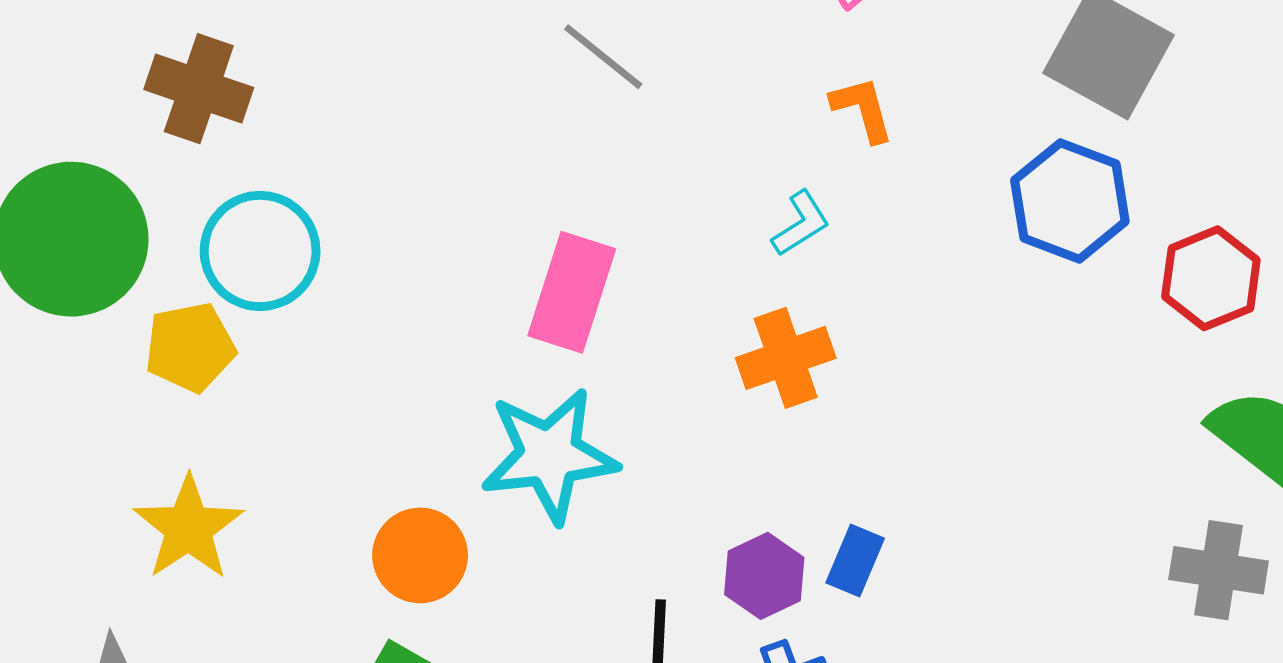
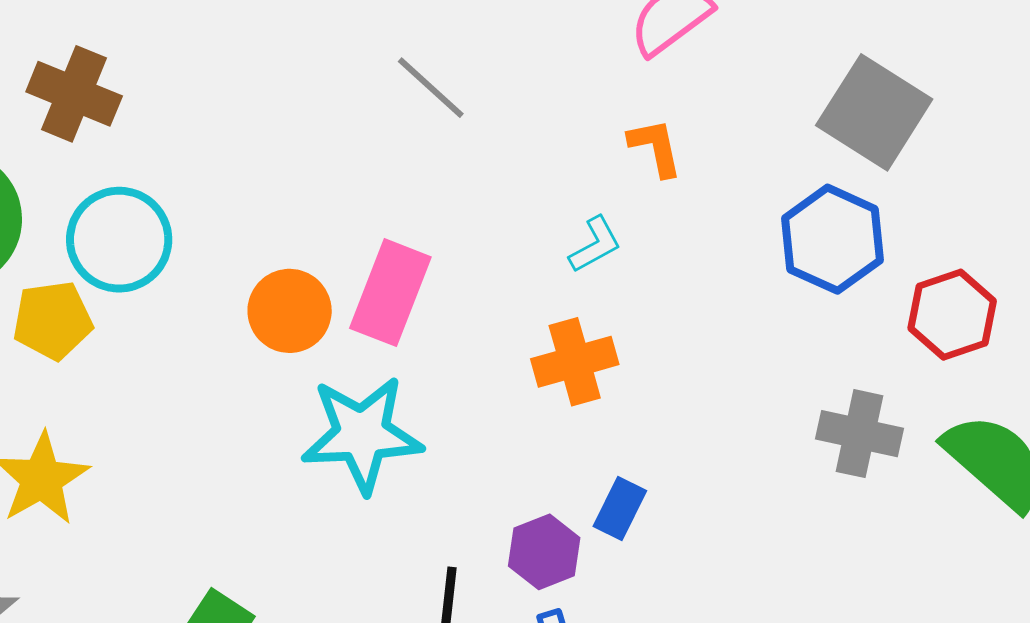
orange circle: (420, 555) -> (290, 311), moved
blue rectangle: (855, 561) -> (620, 509), moved
gray cross: (1219, 570) -> (860, 434), moved

